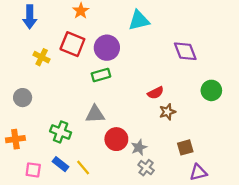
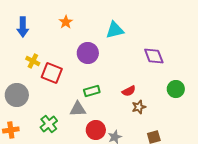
red square: (72, 44) -> (52, 73), moved
green rectangle: (101, 75) -> (92, 91), moved
gray circle: (23, 98) -> (17, 95), size x1.5
green cross: (61, 132) -> (49, 124), turned 30

